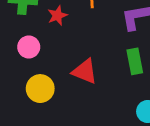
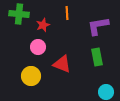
pink circle: (29, 47) -> (38, 47), moved

